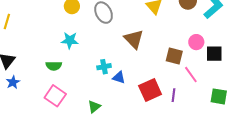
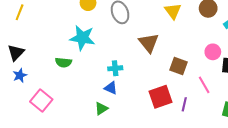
cyan star: (70, 40) -> (82, 38), size x1.4
brown square: (174, 56) -> (178, 66), moved
blue triangle: (119, 78) -> (111, 88), moved
pink square: (55, 96) -> (41, 101), moved

